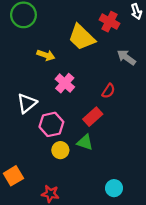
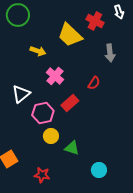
gray arrow: (126, 57) -> (110, 53), turned -132
red rectangle: (93, 117) -> (70, 103), moved
green triangle: (85, 142) -> (72, 148), moved

